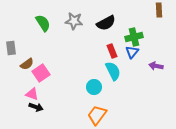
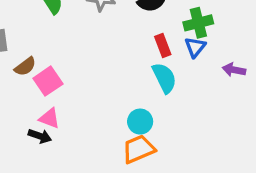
cyan circle: (94, 87) -> (140, 122), moved
pink triangle: (32, 94) -> (50, 118), moved
orange trapezoid: (97, 115) -> (139, 149), turned 30

